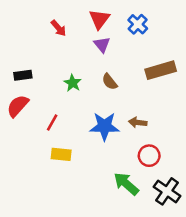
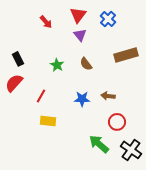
black rectangle: (23, 75) -> (18, 59), turned 72
blue star: (104, 126) -> (82, 99), size x0.7

